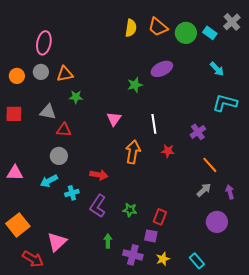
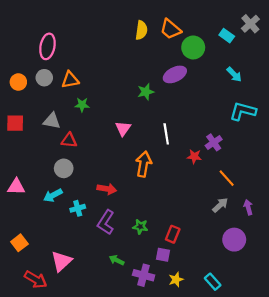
green circle: (186, 33) -> (193, 47), moved
red star: (168, 151) -> (194, 156), moved
orange square: (18, 225) -> (19, 243), size x0.7
green arrow: (108, 241) -> (117, 260), turned -64

